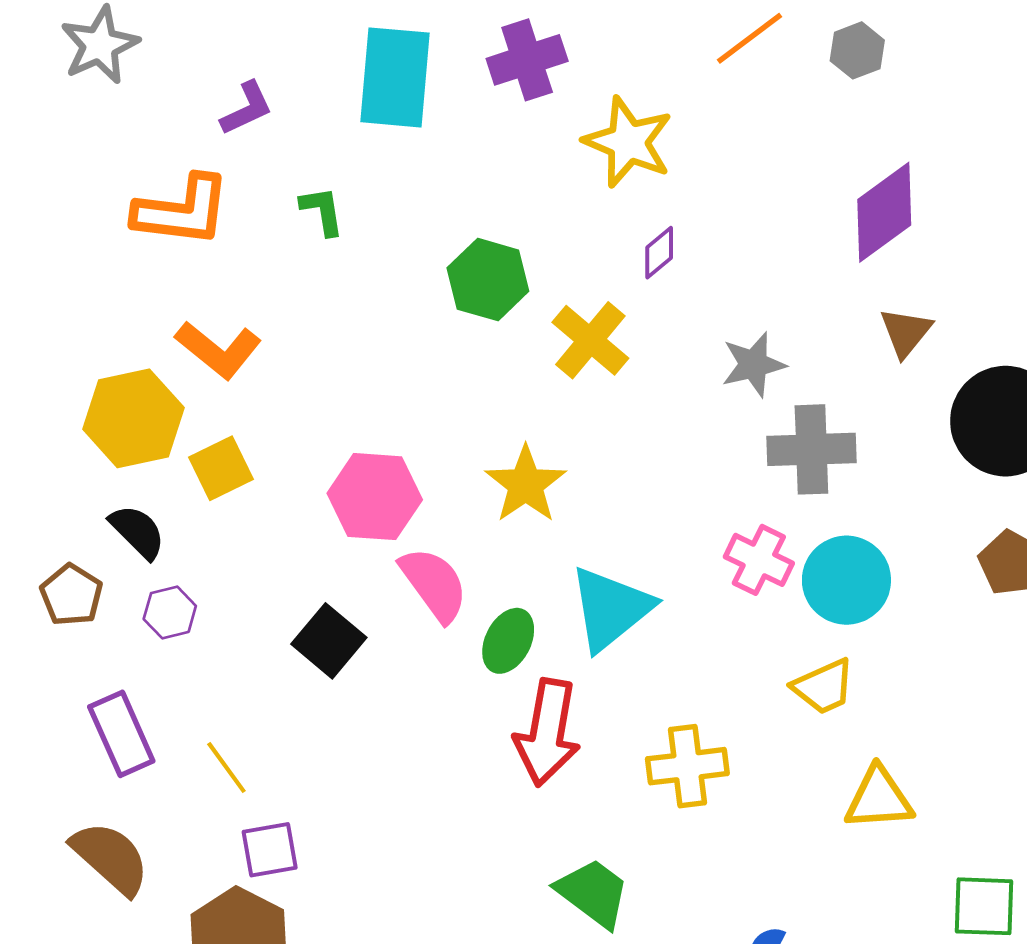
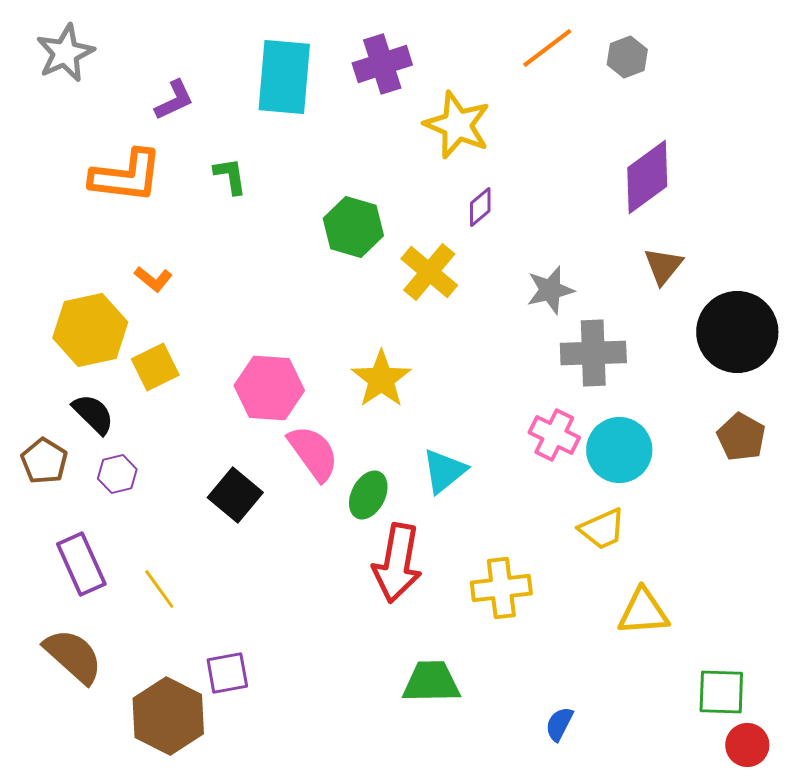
orange L-shape: (218, 350) -> (153, 279), size x0.6
cyan triangle: (611, 608) -> (444, 471), size x0.7
purple square: (270, 850) -> (227, 673), moved
green trapezoid: (593, 893) -> (431, 682), turned -38

